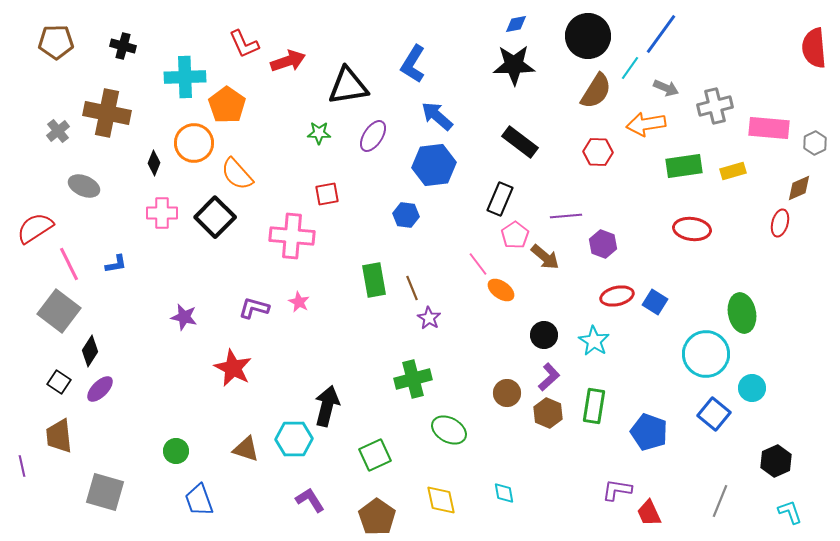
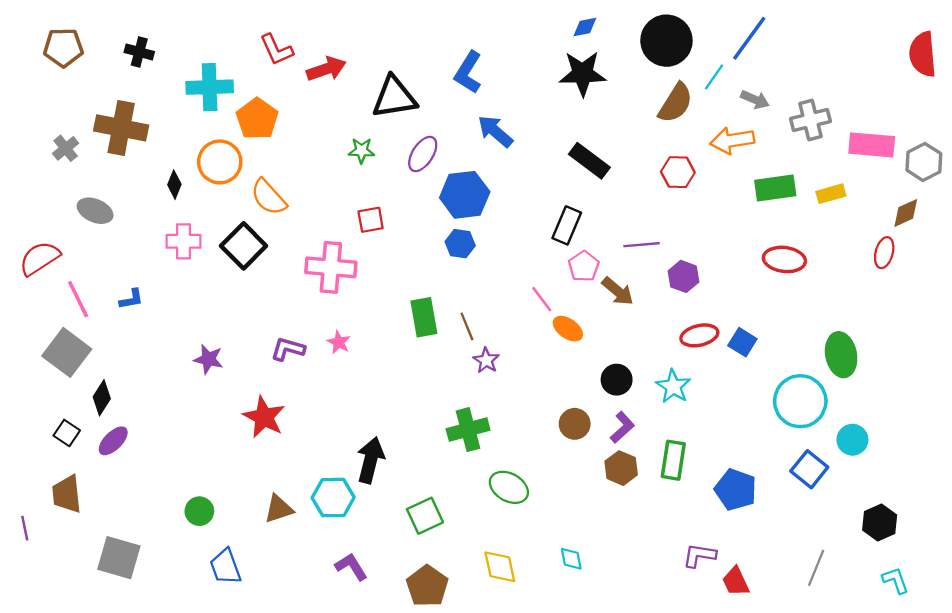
gray hexagon: (815, 143) -> (924, 162), size x1.4
blue hexagon: (434, 165) -> (465, 195), moved
brown circle: (507, 393) -> (575, 424), moved
brown triangle: (246, 449) -> (279, 509), turned -36

